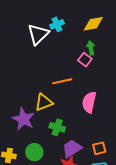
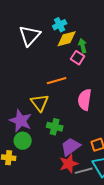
cyan cross: (57, 24) -> (60, 25), moved
yellow diamond: (93, 24) -> (67, 39), moved
yellow triangle: (44, 102) -> (40, 103), turned -42
green circle: (34, 152) -> (23, 141), moved

